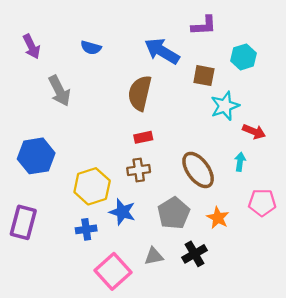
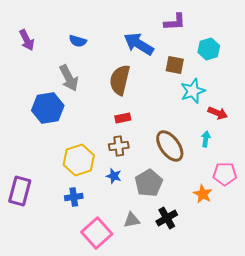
gray arrow: (59, 91) -> (69, 78), moved
blue hexagon: (36, 156) -> (48, 108), moved
blue star: (122, 212) -> (114, 176), moved, size x0.7
orange star: (218, 218) -> (203, 194), moved

